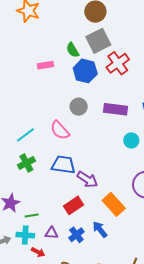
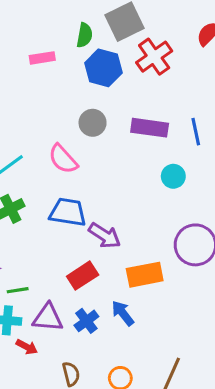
green semicircle: (73, 50) -> (85, 35), turned -140
orange rectangle: (114, 204) -> (145, 275), turned -60
purple triangle: (51, 233) -> (48, 318), size x1.5

